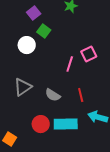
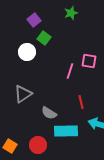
pink square: (89, 54) -> (89, 61), turned 35
gray semicircle: (53, 95) -> (49, 113), moved
red circle: (41, 124) -> (38, 145), moved

